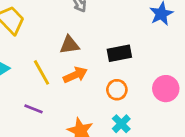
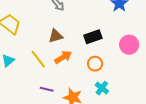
pink circle: (166, 89) -> (129, 45), moved
purple line: (34, 109) -> (47, 89), moved

